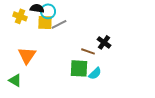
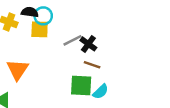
gray line: (59, 24) -> (73, 40), moved
black cross: (104, 42) -> (88, 44), moved

